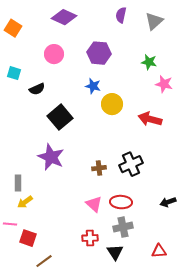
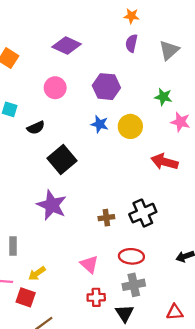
yellow circle: (112, 104) -> (130, 126), moved
gray rectangle: (18, 183) -> (13, 246), moved
yellow arrow: (25, 202) -> (37, 273), moved
pink triangle: (94, 204) -> (89, 264), moved

